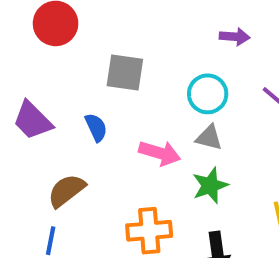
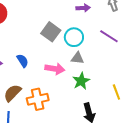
gray square: (125, 72) -> (51, 32), moved, turned 36
orange cross: (149, 231) -> (38, 99), moved

